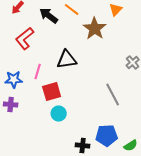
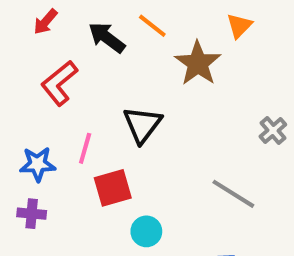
black triangle: (67, 60) -> (142, 125), turned -45
gray line: (113, 94) -> (233, 194), turned -30
cyan circle: (59, 114) -> (146, 231), moved

